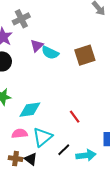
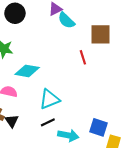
red line: (75, 117) -> (83, 57), moved
cyan triangle: (42, 137) -> (49, 99), moved

